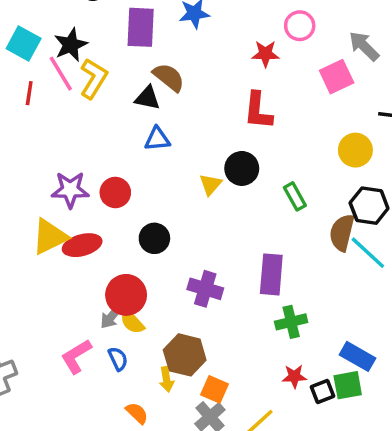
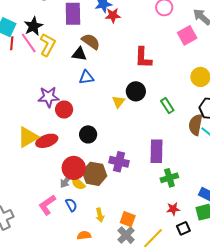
red star: (265, 54) -> (113, 15), moved
red line: (29, 93) -> (12, 43), moved
purple star: (70, 190) -> (49, 97), moved
brown hexagon: (185, 355) -> (94, 174), moved
black square: (323, 391) -> (183, 228), moved
orange semicircle: (137, 413) -> (84, 235), turned -48

